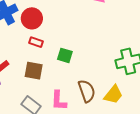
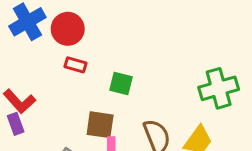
brown square: (34, 71) -> (100, 125), moved

